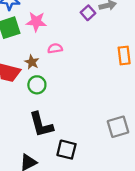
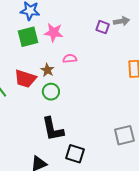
purple square: (88, 13) -> (103, 27), turned -32

